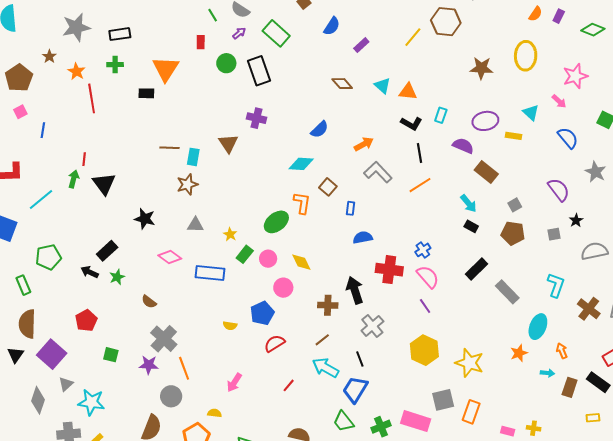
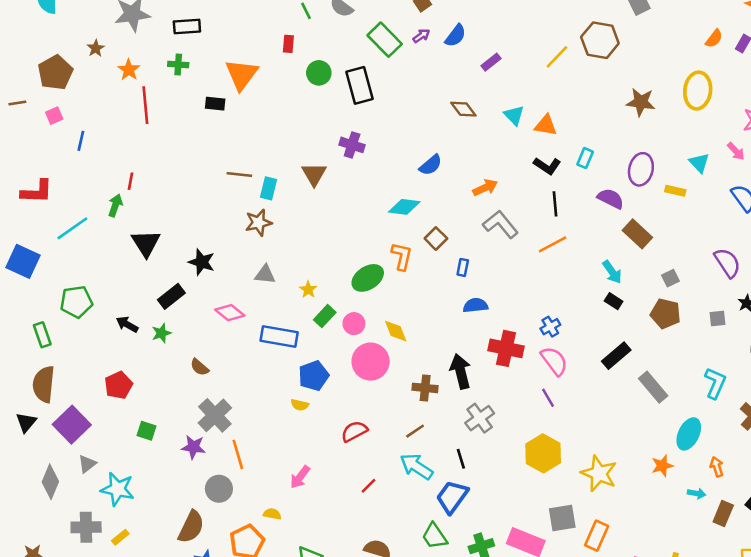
purple arrow: (239, 33) -> (421, 36), moved
purple ellipse: (485, 121) -> (641, 169), turned -70
black triangle: (104, 184) -> (146, 243), moved
black rectangle: (107, 251) -> (171, 296), moved
pink circle: (283, 288) -> (371, 362), size x1.5
blue pentagon: (262, 313) -> (314, 376), moved

